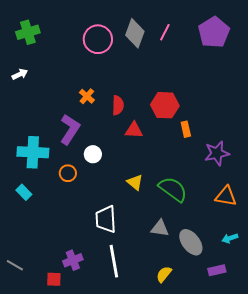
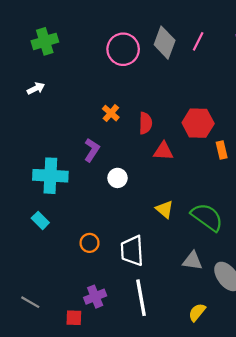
purple L-shape: (70, 129) -> (92, 150), size x0.7
orange circle: (68, 173) -> (90, 243), moved

